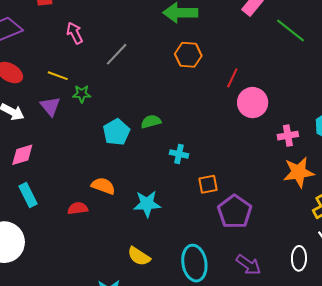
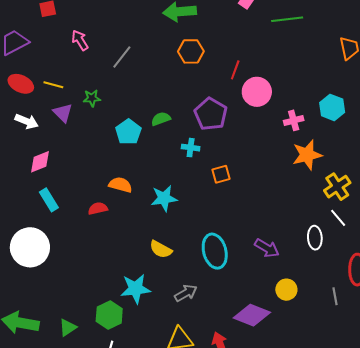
green line: (290, 31) -> (287, 19), turned -40
yellow line: (58, 76) -> (53, 85), moved
purple pentagon: (235, 212) -> (211, 114), moved

